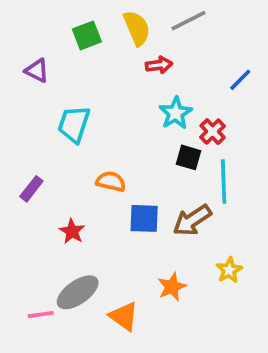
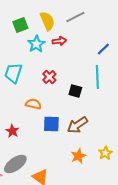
cyan star: (176, 113) -> (36, 44), moved
red cross: (213, 132) -> (49, 77), moved
cyan line: (224, 181) -> (97, 77), moved
yellow star: (229, 270) -> (105, 153), moved
orange star: (172, 287) -> (78, 156), moved

